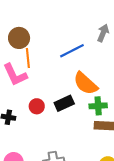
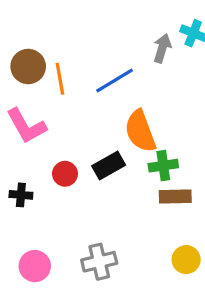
orange line: (28, 58) -> (60, 79), moved
orange semicircle: (85, 83) -> (140, 131), turned 32

